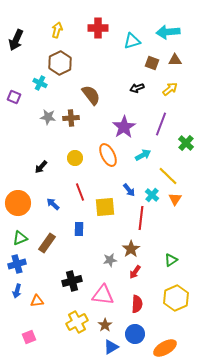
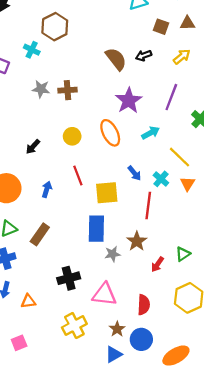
brown semicircle: (91, 95) -> (116, 59), moved
blue arrow: (53, 204) -> (47, 189), turned 64
blue rectangle: (79, 229) -> (96, 229), moved, size x1.6
red arrow: (135, 272) -> (158, 264), moved
brown star: (105, 325) -> (117, 329), moved

